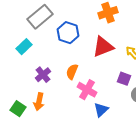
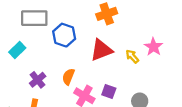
gray rectangle: (40, 17) -> (34, 18), turned 40
purple square: (124, 79) -> (109, 92), moved

